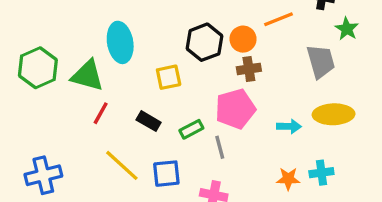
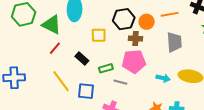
gray trapezoid: (321, 61) -> (174, 42), moved
brown cross: (249, 69) -> (136, 39), moved
gray line: (220, 147) -> (120, 82), turned -72

